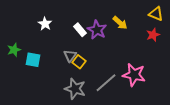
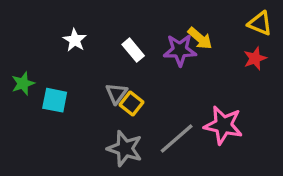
purple star: (97, 30) -> (180, 50), moved, turned -30

